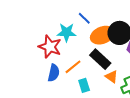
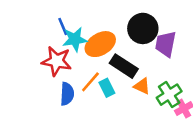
blue line: (84, 18) -> (63, 26), moved, turned 32
orange ellipse: (102, 35) -> (100, 44), moved
cyan rectangle: (84, 85) -> (107, 88), moved

